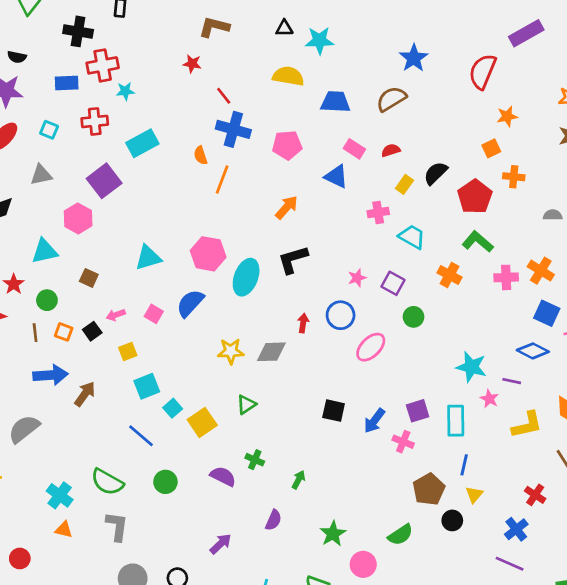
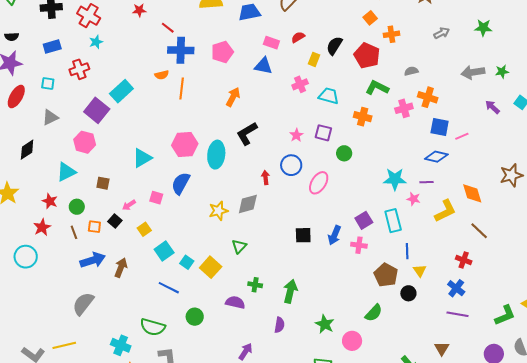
red cross: (103, 65) -> (89, 16), moved, turned -35
cyan rectangle: (142, 143) -> (121, 91), moved
orange semicircle: (201, 155) -> (162, 75), turned -72
gray semicircle: (553, 215) -> (411, 71), moved
green arrow: (298, 480) -> (290, 291), size x1.6

